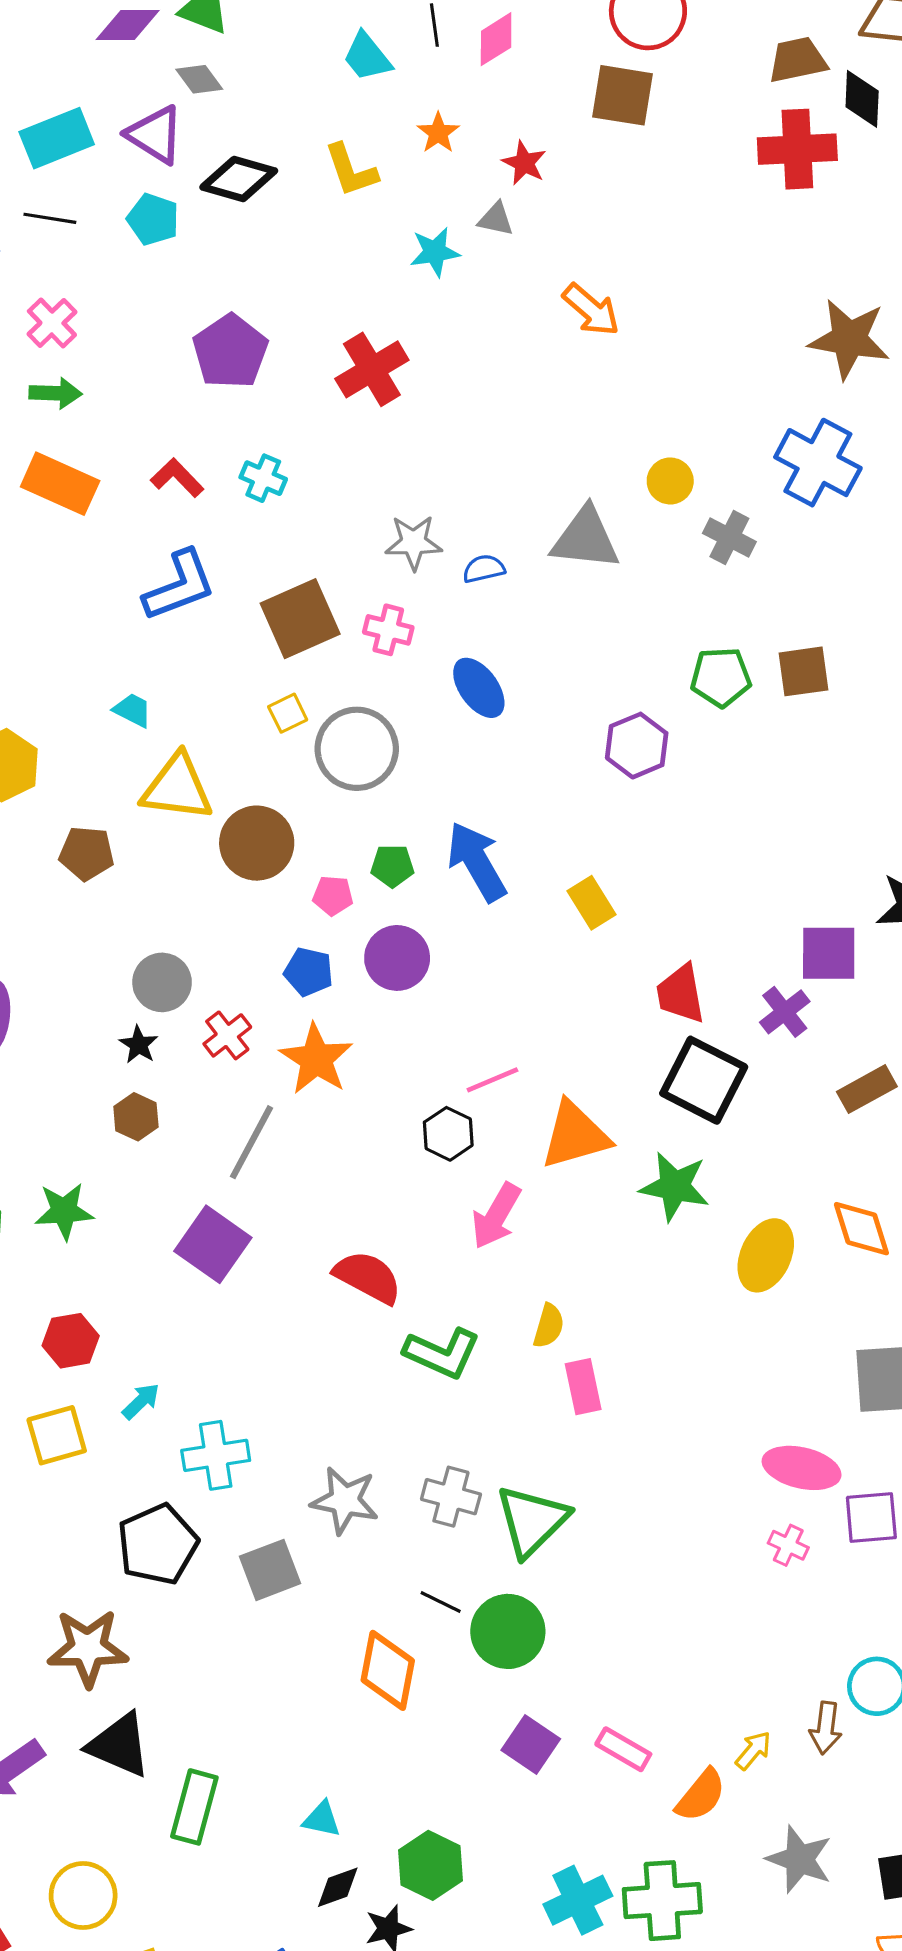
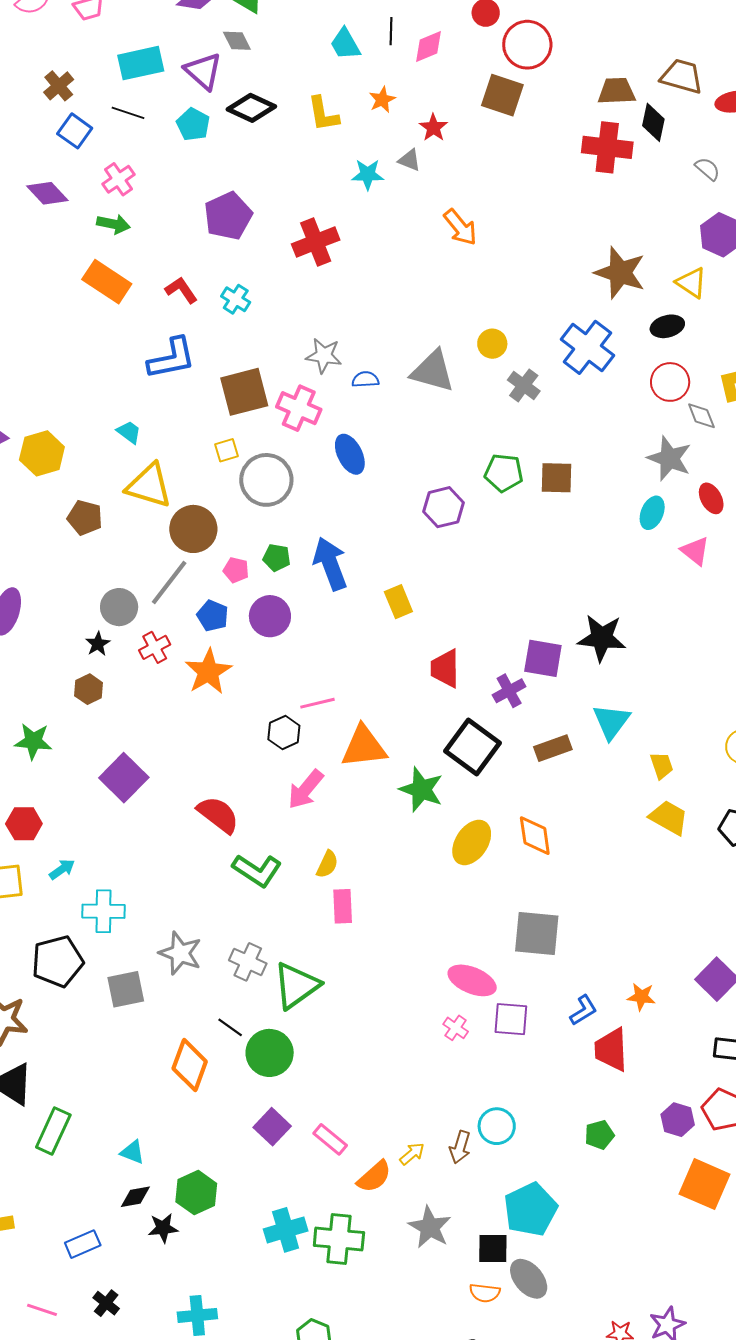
pink cross: (388, 630) -> (299, 408), size x1.4
black square: (704, 1080) -> (472, 747), moved
gray line: (251, 1142) -> (169, 583), moved

